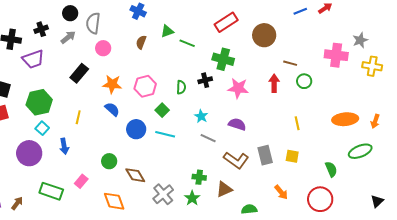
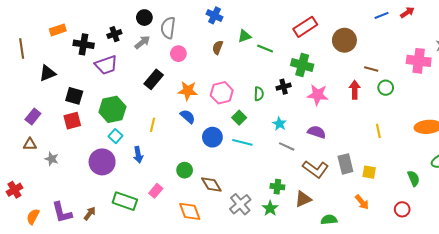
yellow square: (292, 156) -> (369, 172), moved
red circle: (320, 199) -> (402, 209), size x0.6

